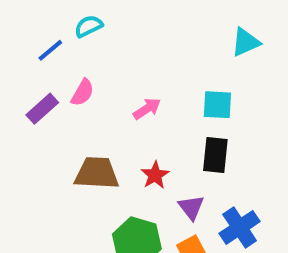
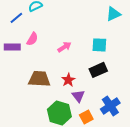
purple rectangle: (42, 109) -> (12, 47), turned 42
black rectangle: (215, 155) -> (98, 70), turned 60
purple triangle: (191, 207) -> (78, 96), moved

